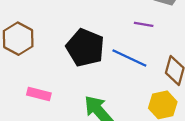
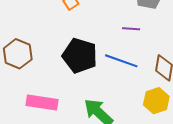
pink rectangle: (39, 94) -> (42, 102), size x1.4

